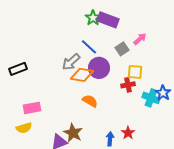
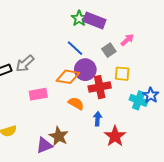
gray arrow: (71, 62) -> (25, 63), moved
red cross: (128, 85) -> (100, 87), moved, size x1.5
pink rectangle: (32, 108) -> (38, 94), moved
red star: (128, 133) -> (115, 136), size x1.5
blue arrow: (110, 139) -> (98, 119), moved

